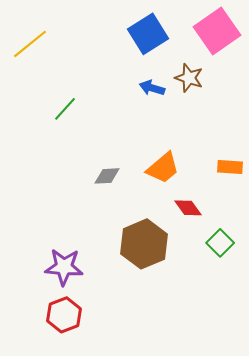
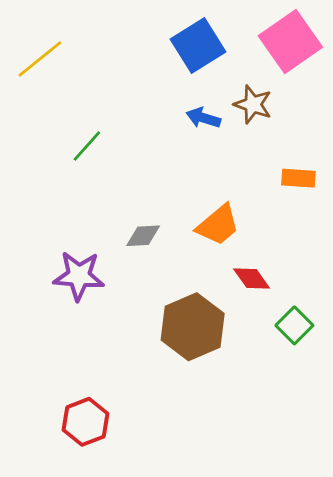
orange rectangle: (230, 167) -> (298, 178), moved
purple star: (64, 267) -> (79, 276), moved

